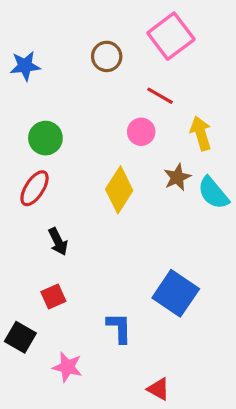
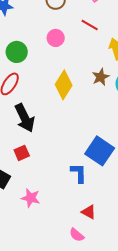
pink circle: (141, 132) -> (56, 38), moved
black arrow: (58, 242) -> (25, 118), size x1.6
blue L-shape: (119, 328) -> (79, 173), moved

